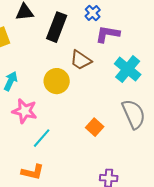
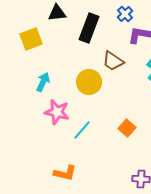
cyan line: (42, 138) -> (82, 130), moved

